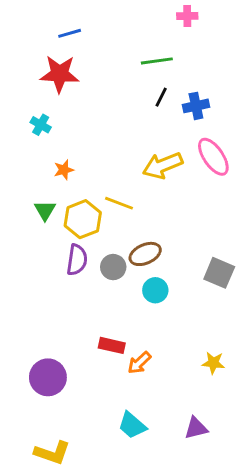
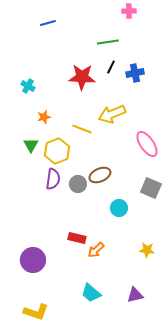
red star: (60, 74) -> (82, 77), moved
pink ellipse: (213, 157) -> (147, 144), moved
yellow line: (119, 203) -> (82, 129), moved
cyan circle: (155, 290) -> (119, 208), moved

